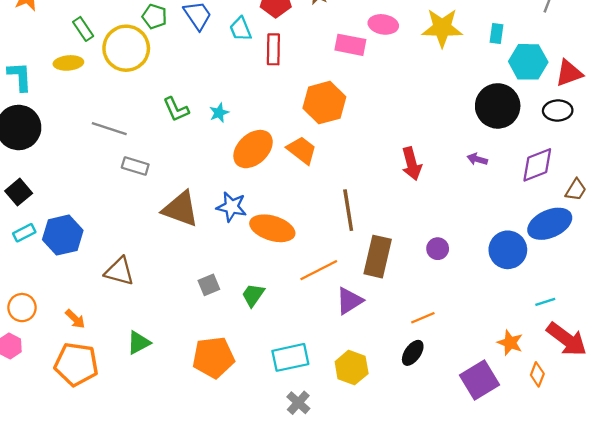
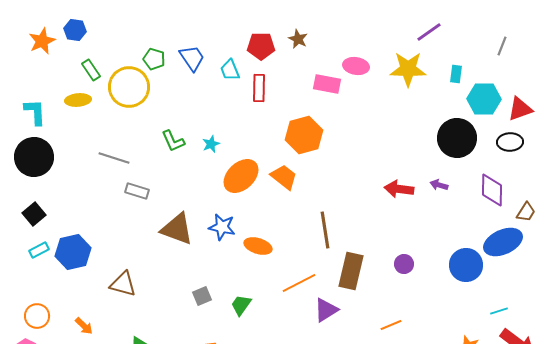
red arrow: (412, 164) -> (399, 189), moved, turned 112
purple diamond: (537, 165) -> (492, 190), turned -68
orange ellipse: (272, 228) -> (258, 246), size x0.7

